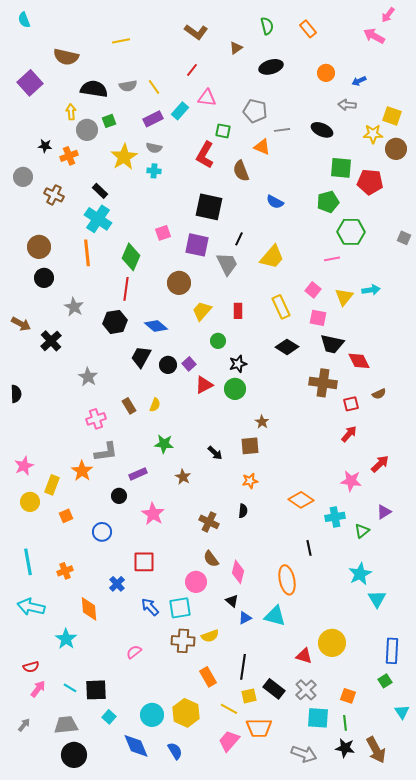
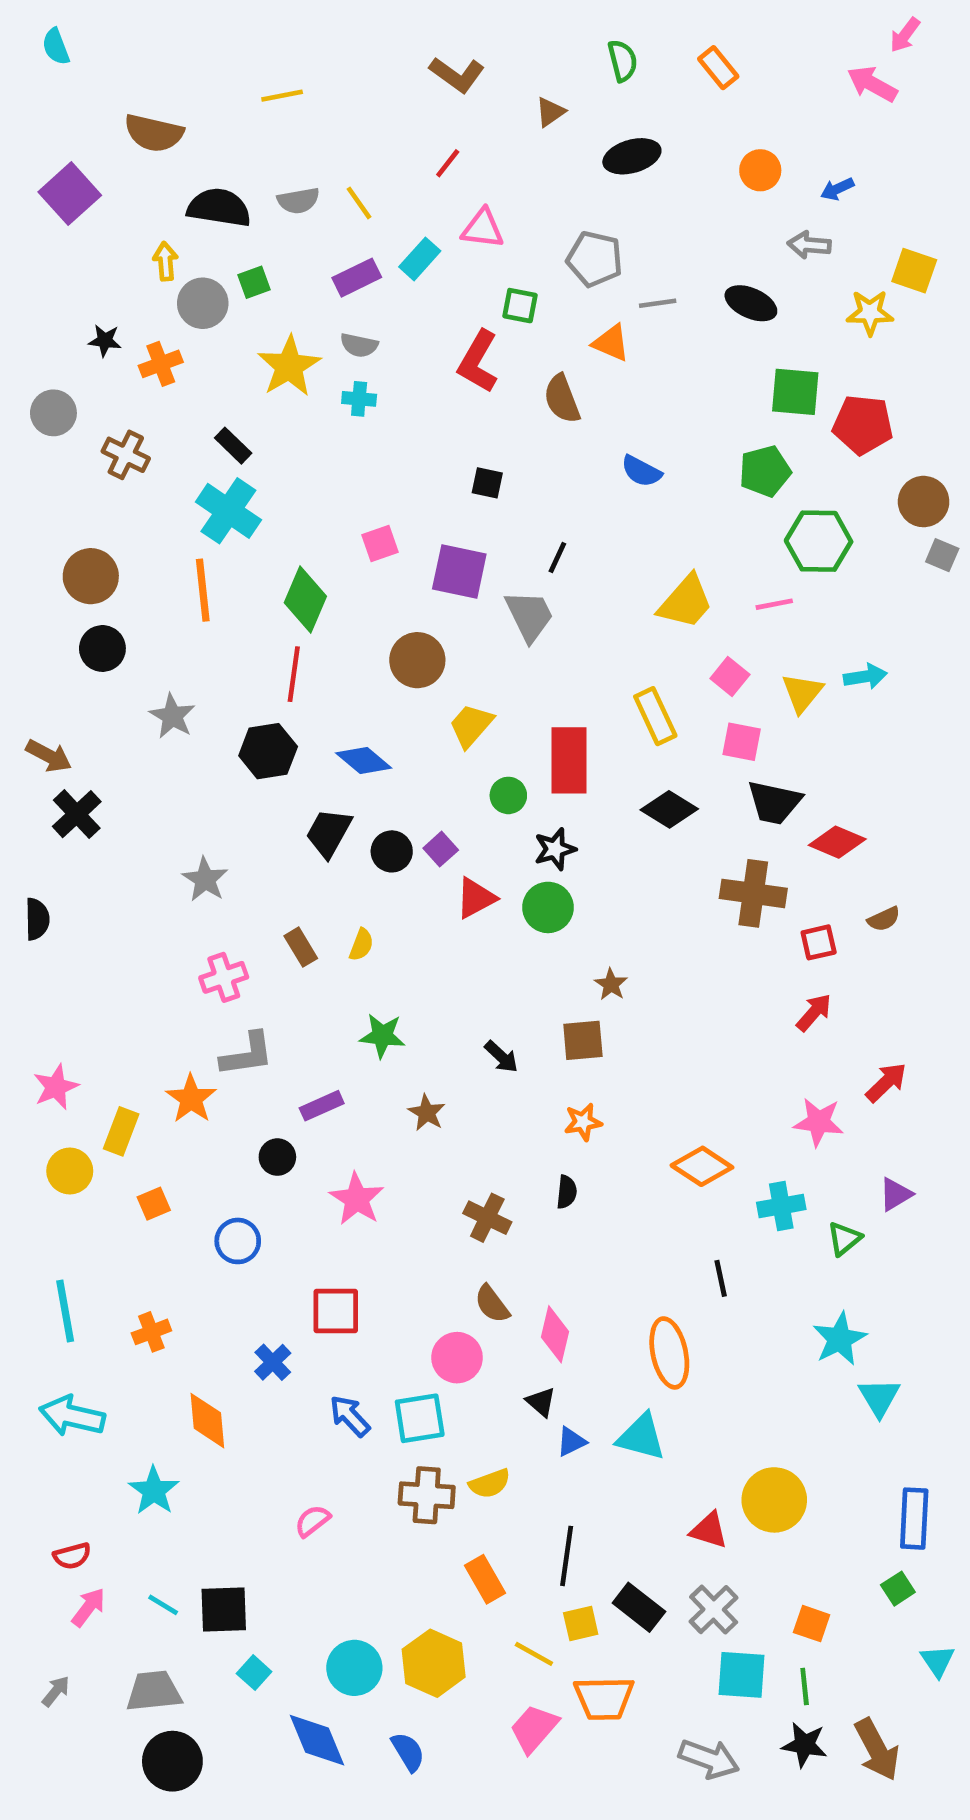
brown circle: (396, 149) -> (924, 502), moved
black square: (209, 207) -> (487, 483), size x0.5
yellow trapezoid: (272, 257) -> (686, 602), moved
red rectangle: (238, 311) -> (569, 760), moved, size x1.8
black cross: (51, 341) -> (77, 814), moved
red diamond: (359, 361) -> (837, 842), turned -40

